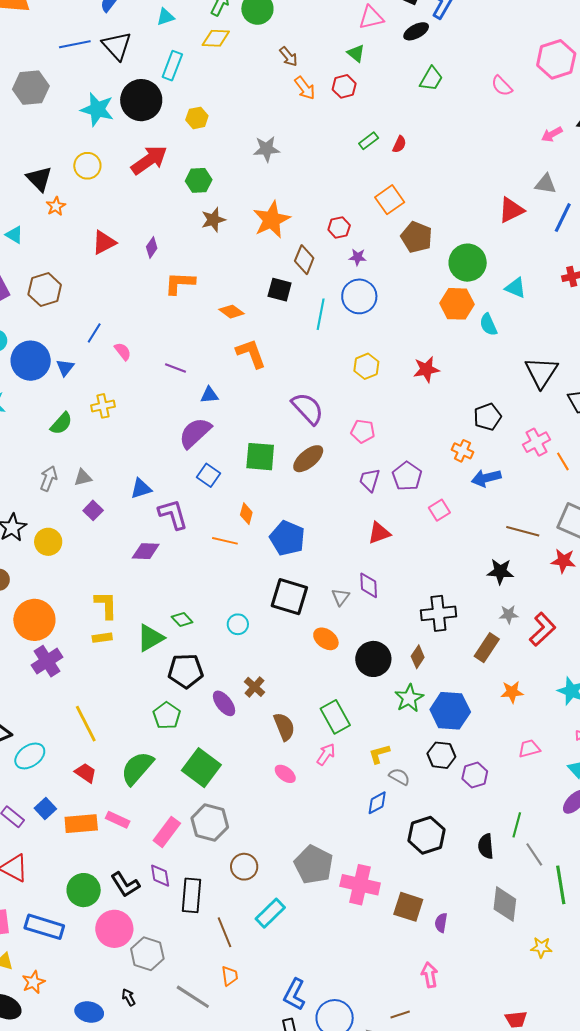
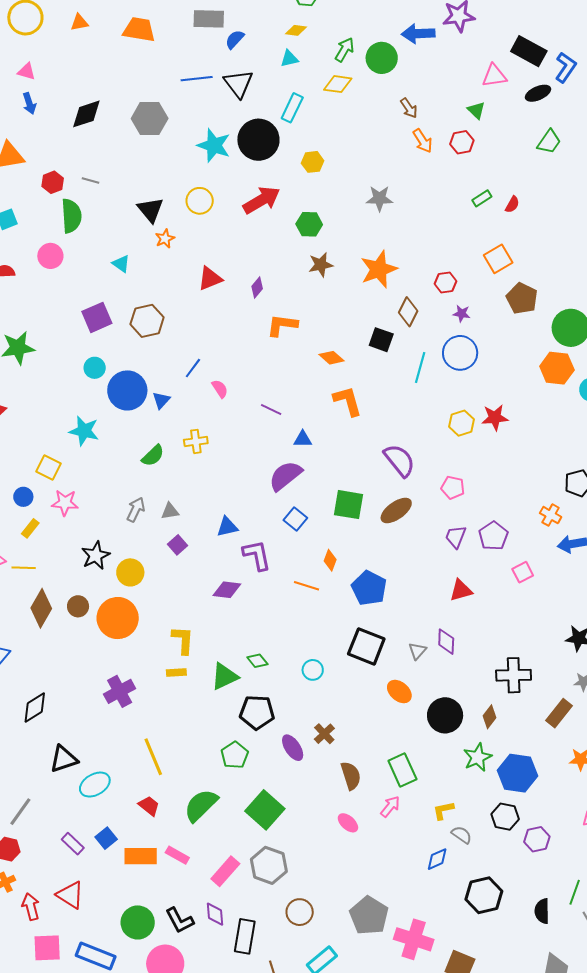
red star: (426, 369) -> (495, 418), moved
orange circle: (34, 620) -> (118, 618), moved

